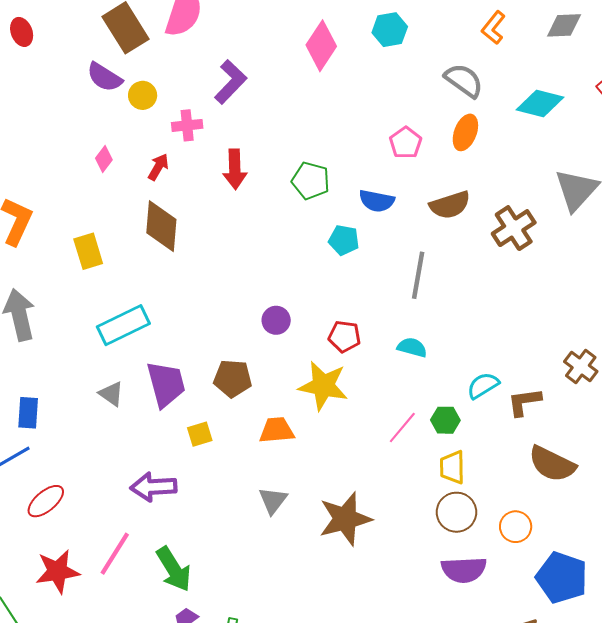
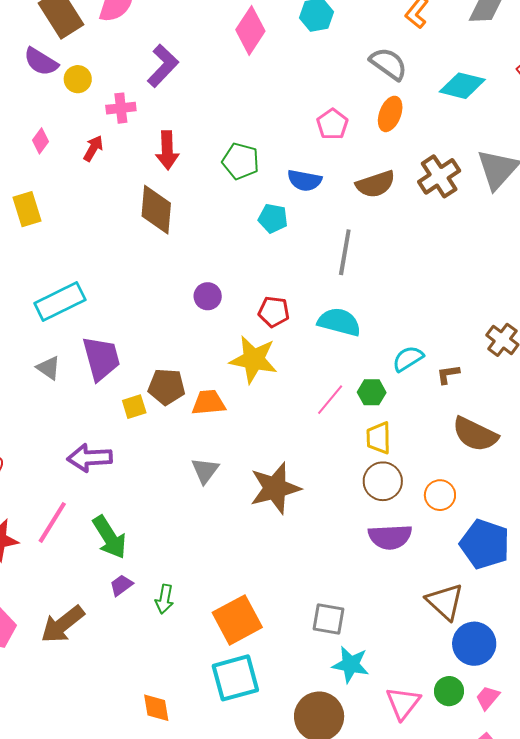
brown diamond: (161, 226) -> (156, 210), moved
brown cross: (514, 228) -> (439, 176), moved
yellow rectangle: (88, 251) -> (27, 209), moved
cyan semicircle: (412, 347) -> (339, 322), size x1.5
brown pentagon: (233, 378) -> (167, 387), moved
brown L-shape: (524, 402) -> (448, 374), size x0.7

